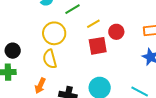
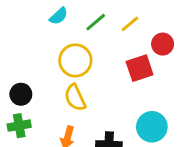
yellow line: (93, 24) -> (130, 24), moved

